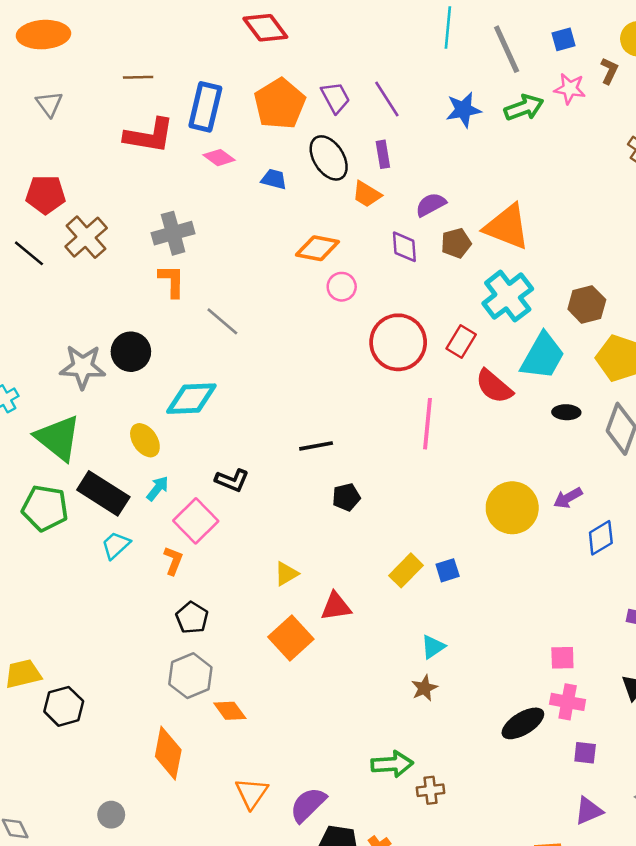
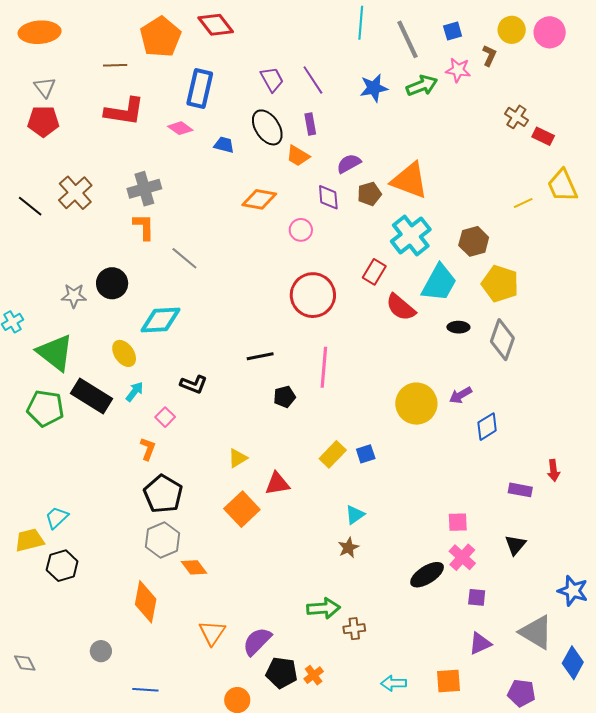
orange pentagon: (280, 104) -> (160, 37), moved
blue rectangle: (205, 107) -> (200, 88), moved
red pentagon: (46, 195) -> (43, 121), moved
pink circle: (342, 287) -> (301, 230), moved
red circle: (398, 342) -> (313, 295), moved
gray star: (83, 367) -> (74, 296), size x0.7
pink line: (427, 424) -> (324, 367), moved
pink square: (196, 521) -> (165, 417), size x0.6
cyan trapezoid: (116, 545) -> (57, 518), moved
black pentagon: (192, 618) -> (163, 494), size x1.5
pink cross: (568, 702) -> (462, 557), turned 32

